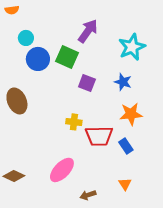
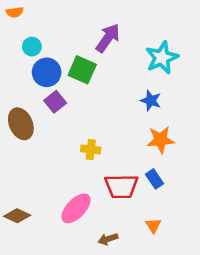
purple square: (87, 83) -> (55, 102), moved, turned 30
red trapezoid: (99, 136) -> (121, 186), moved

